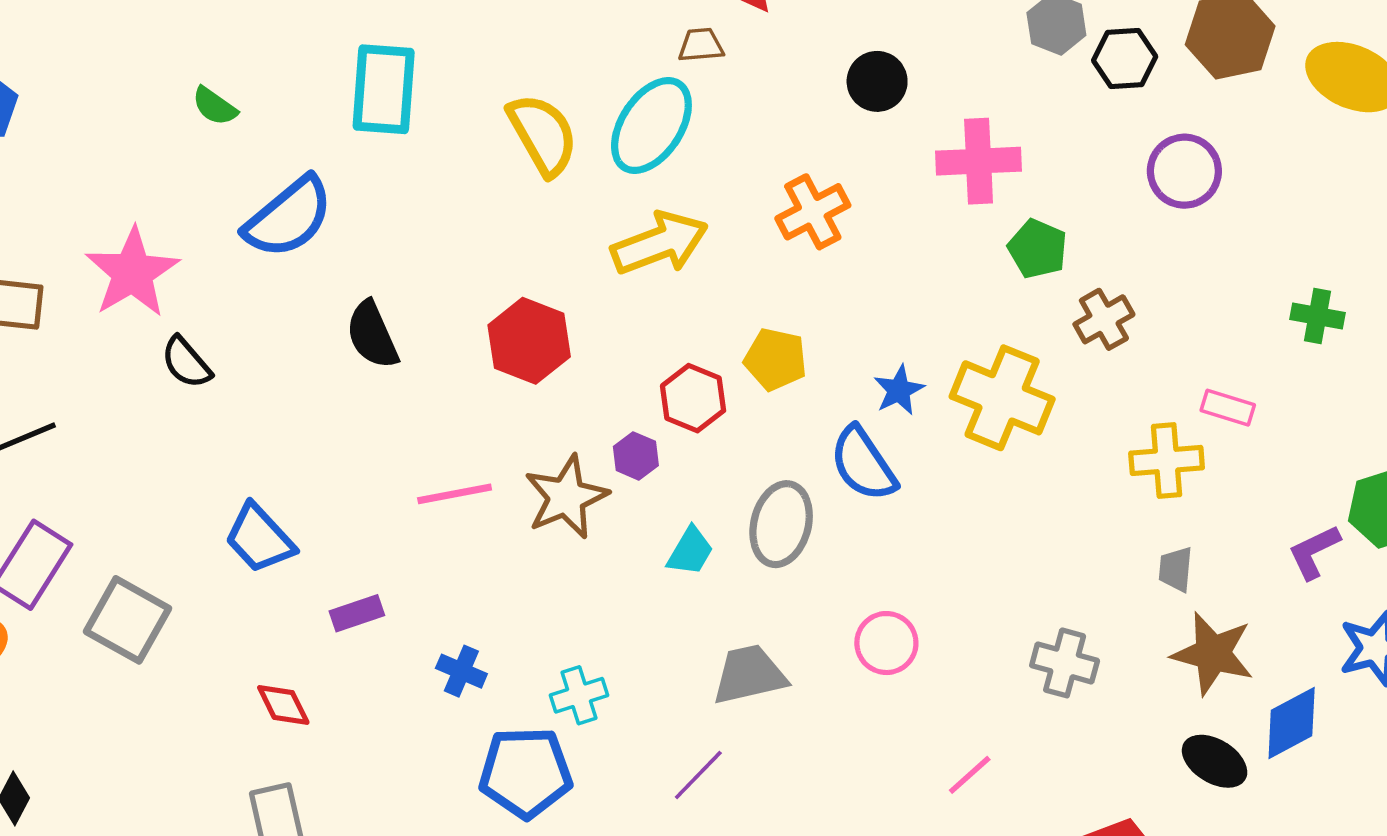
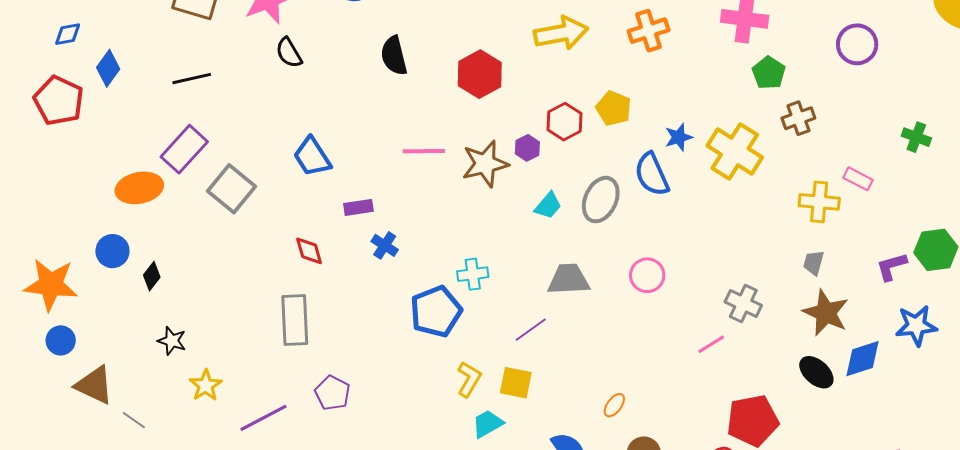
blue cross: (461, 671) -> (385, 245), moved
blue pentagon: (526, 772) -> (436, 312), turned -30
pink line: (970, 775) -> (711, 344), moved

